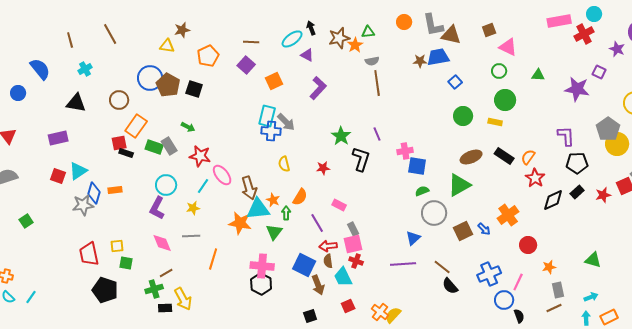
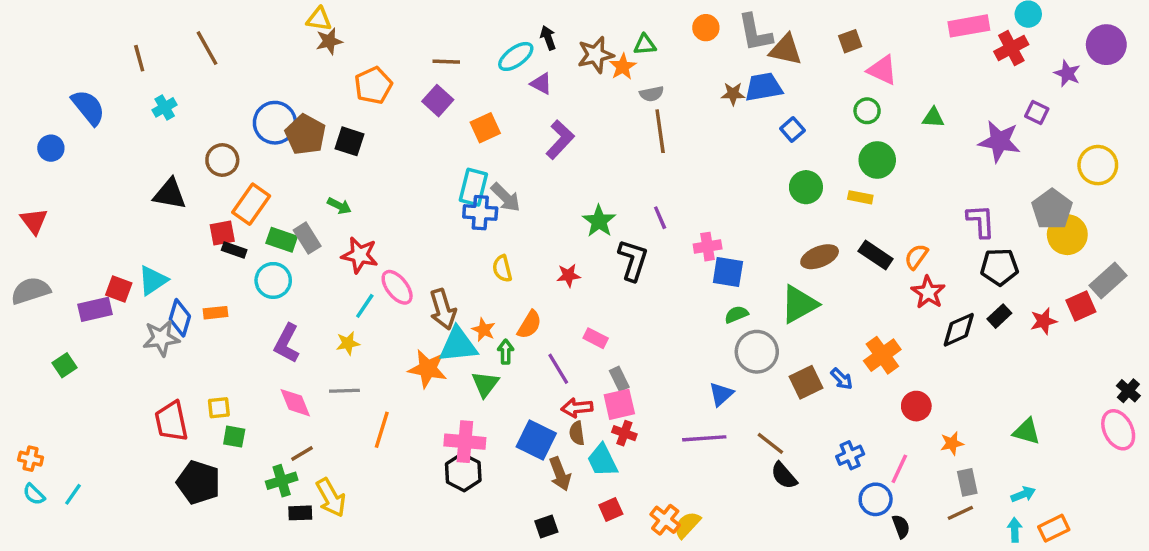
yellow triangle: (167, 46) -> (319, 19), moved
black triangle: (76, 103) -> (170, 194), moved
purple rectangle: (58, 138) -> (95, 309), moved
cyan circle: (166, 185) -> (273, 280), moved
blue cross: (489, 274) -> (850, 455), size x0.7

